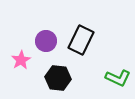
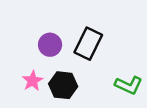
pink star: (21, 60) -> (33, 81), moved

